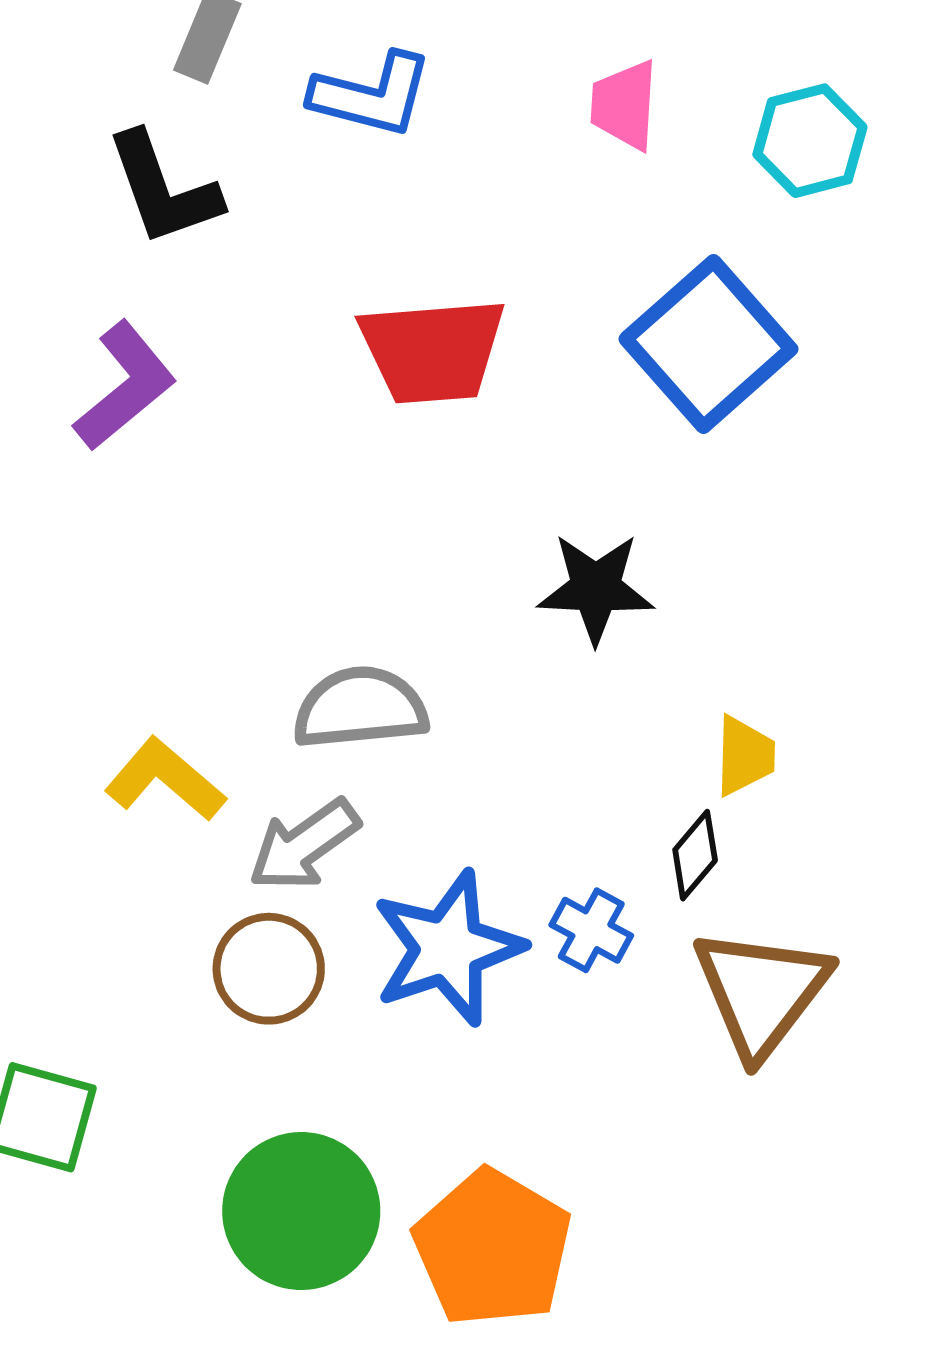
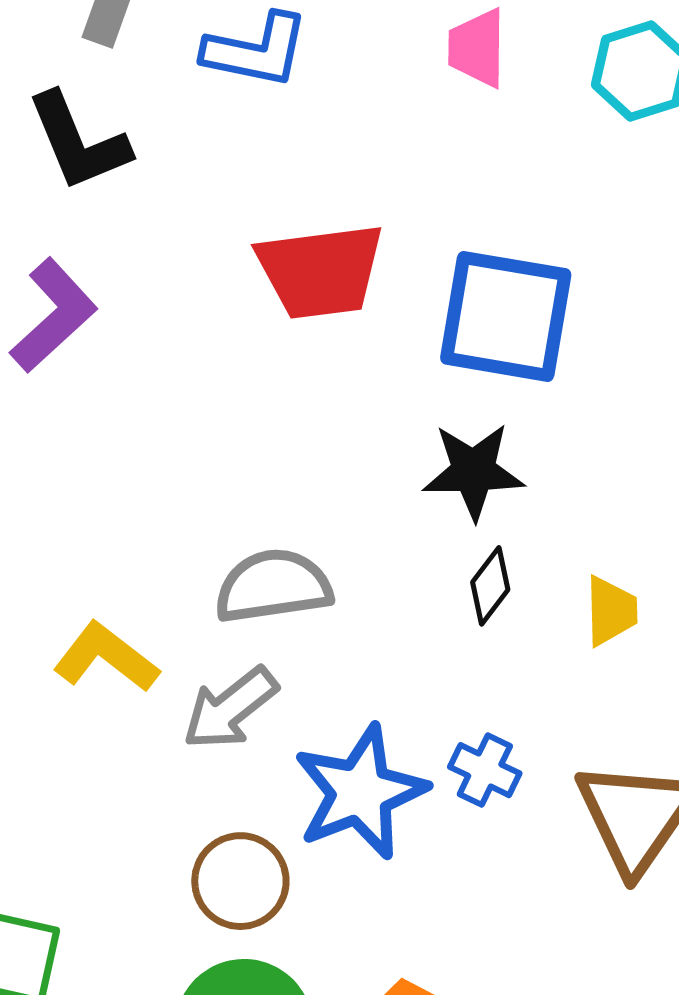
blue square: (708, 344) -> (506, 316), moved, turned -36
black diamond: (695, 855) -> (490, 586), moved
brown circle: (269, 969) -> (240, 881), moved

